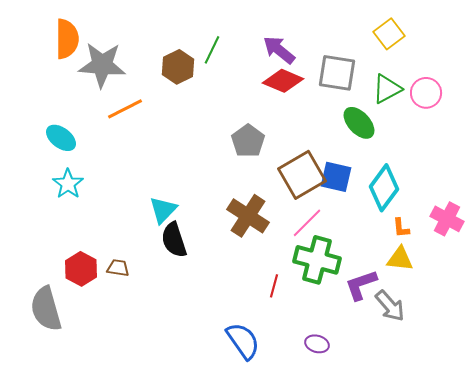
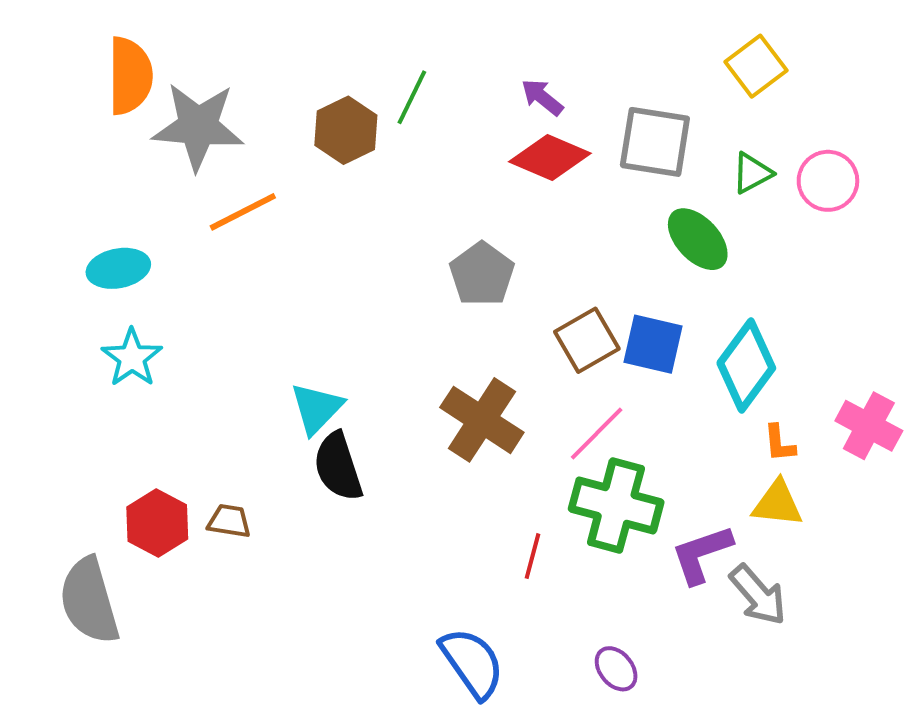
purple arrow: (279, 50) -> (542, 97), size x0.7
green triangle: (387, 89) -> (752, 173), size x0.7
cyan ellipse: (61, 138) -> (118, 268), turned -48
brown square: (302, 175) -> (587, 340), size x0.7
purple ellipse: (317, 344) -> (616, 669), turned 35

